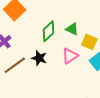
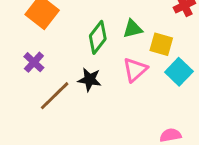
green triangle: (72, 29) -> (133, 29), turned -32

